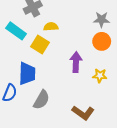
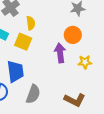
yellow semicircle: (51, 27) -> (31, 23), turned 96
orange circle: (102, 41) -> (73, 35), moved

